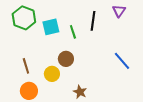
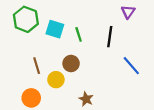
black line: (93, 21) -> (110, 37), moved
cyan square: (51, 27) -> (55, 29), turned 30
brown line: (26, 66) -> (37, 66), moved

